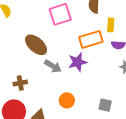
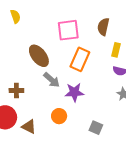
orange rectangle: (91, 39) -> (80, 59), moved, turned -60
purple star: (78, 62) -> (74, 92), moved

